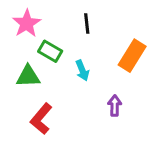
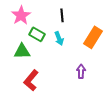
cyan arrow: (82, 70) -> (59, 38), moved

